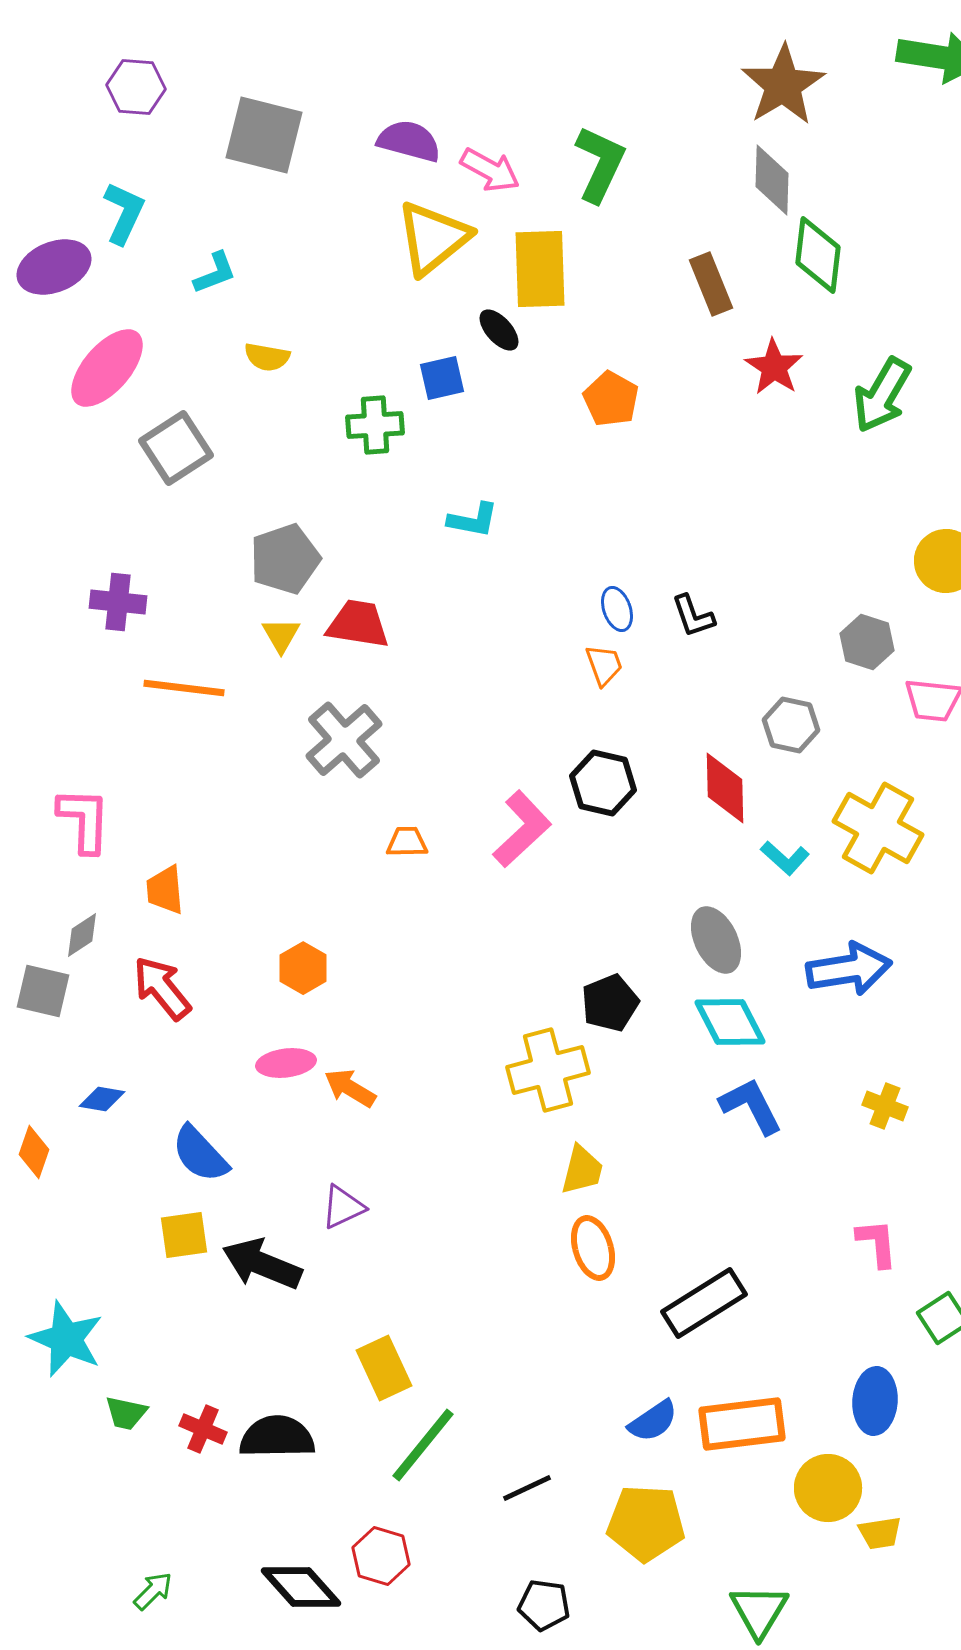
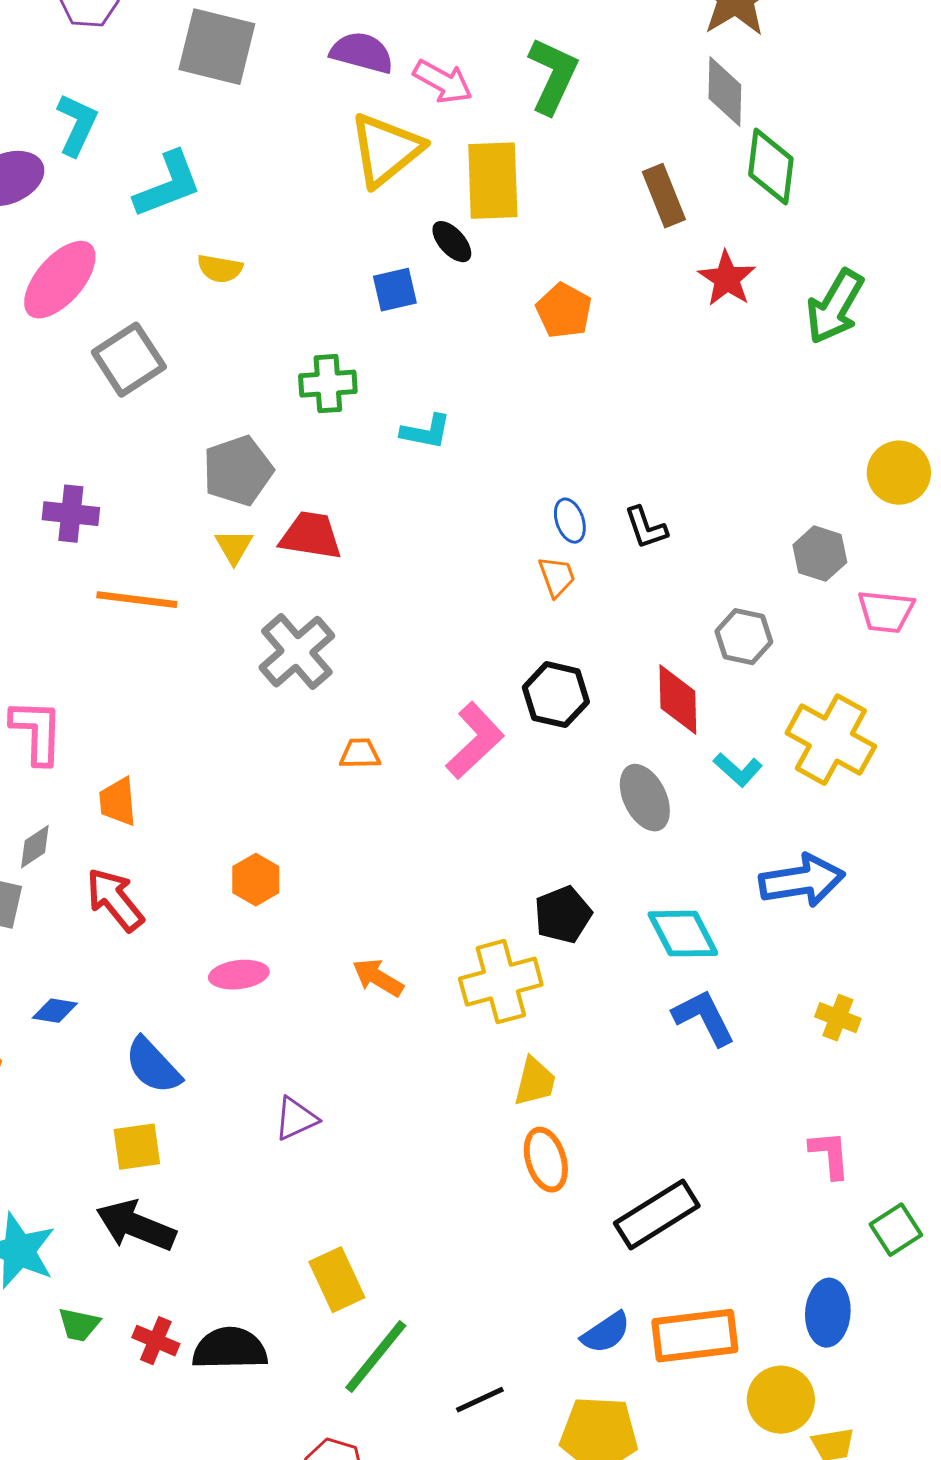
cyan L-shape: (215, 273) -> (168, 185), size x1.6
green cross: (375, 425) -> (328, 384), moved
gray ellipse: (716, 940) -> (645, 798), moved
orange arrow: (350, 1088) -> (378, 978), moved
black arrow: (262, 1264) -> (136, 1226), moved

